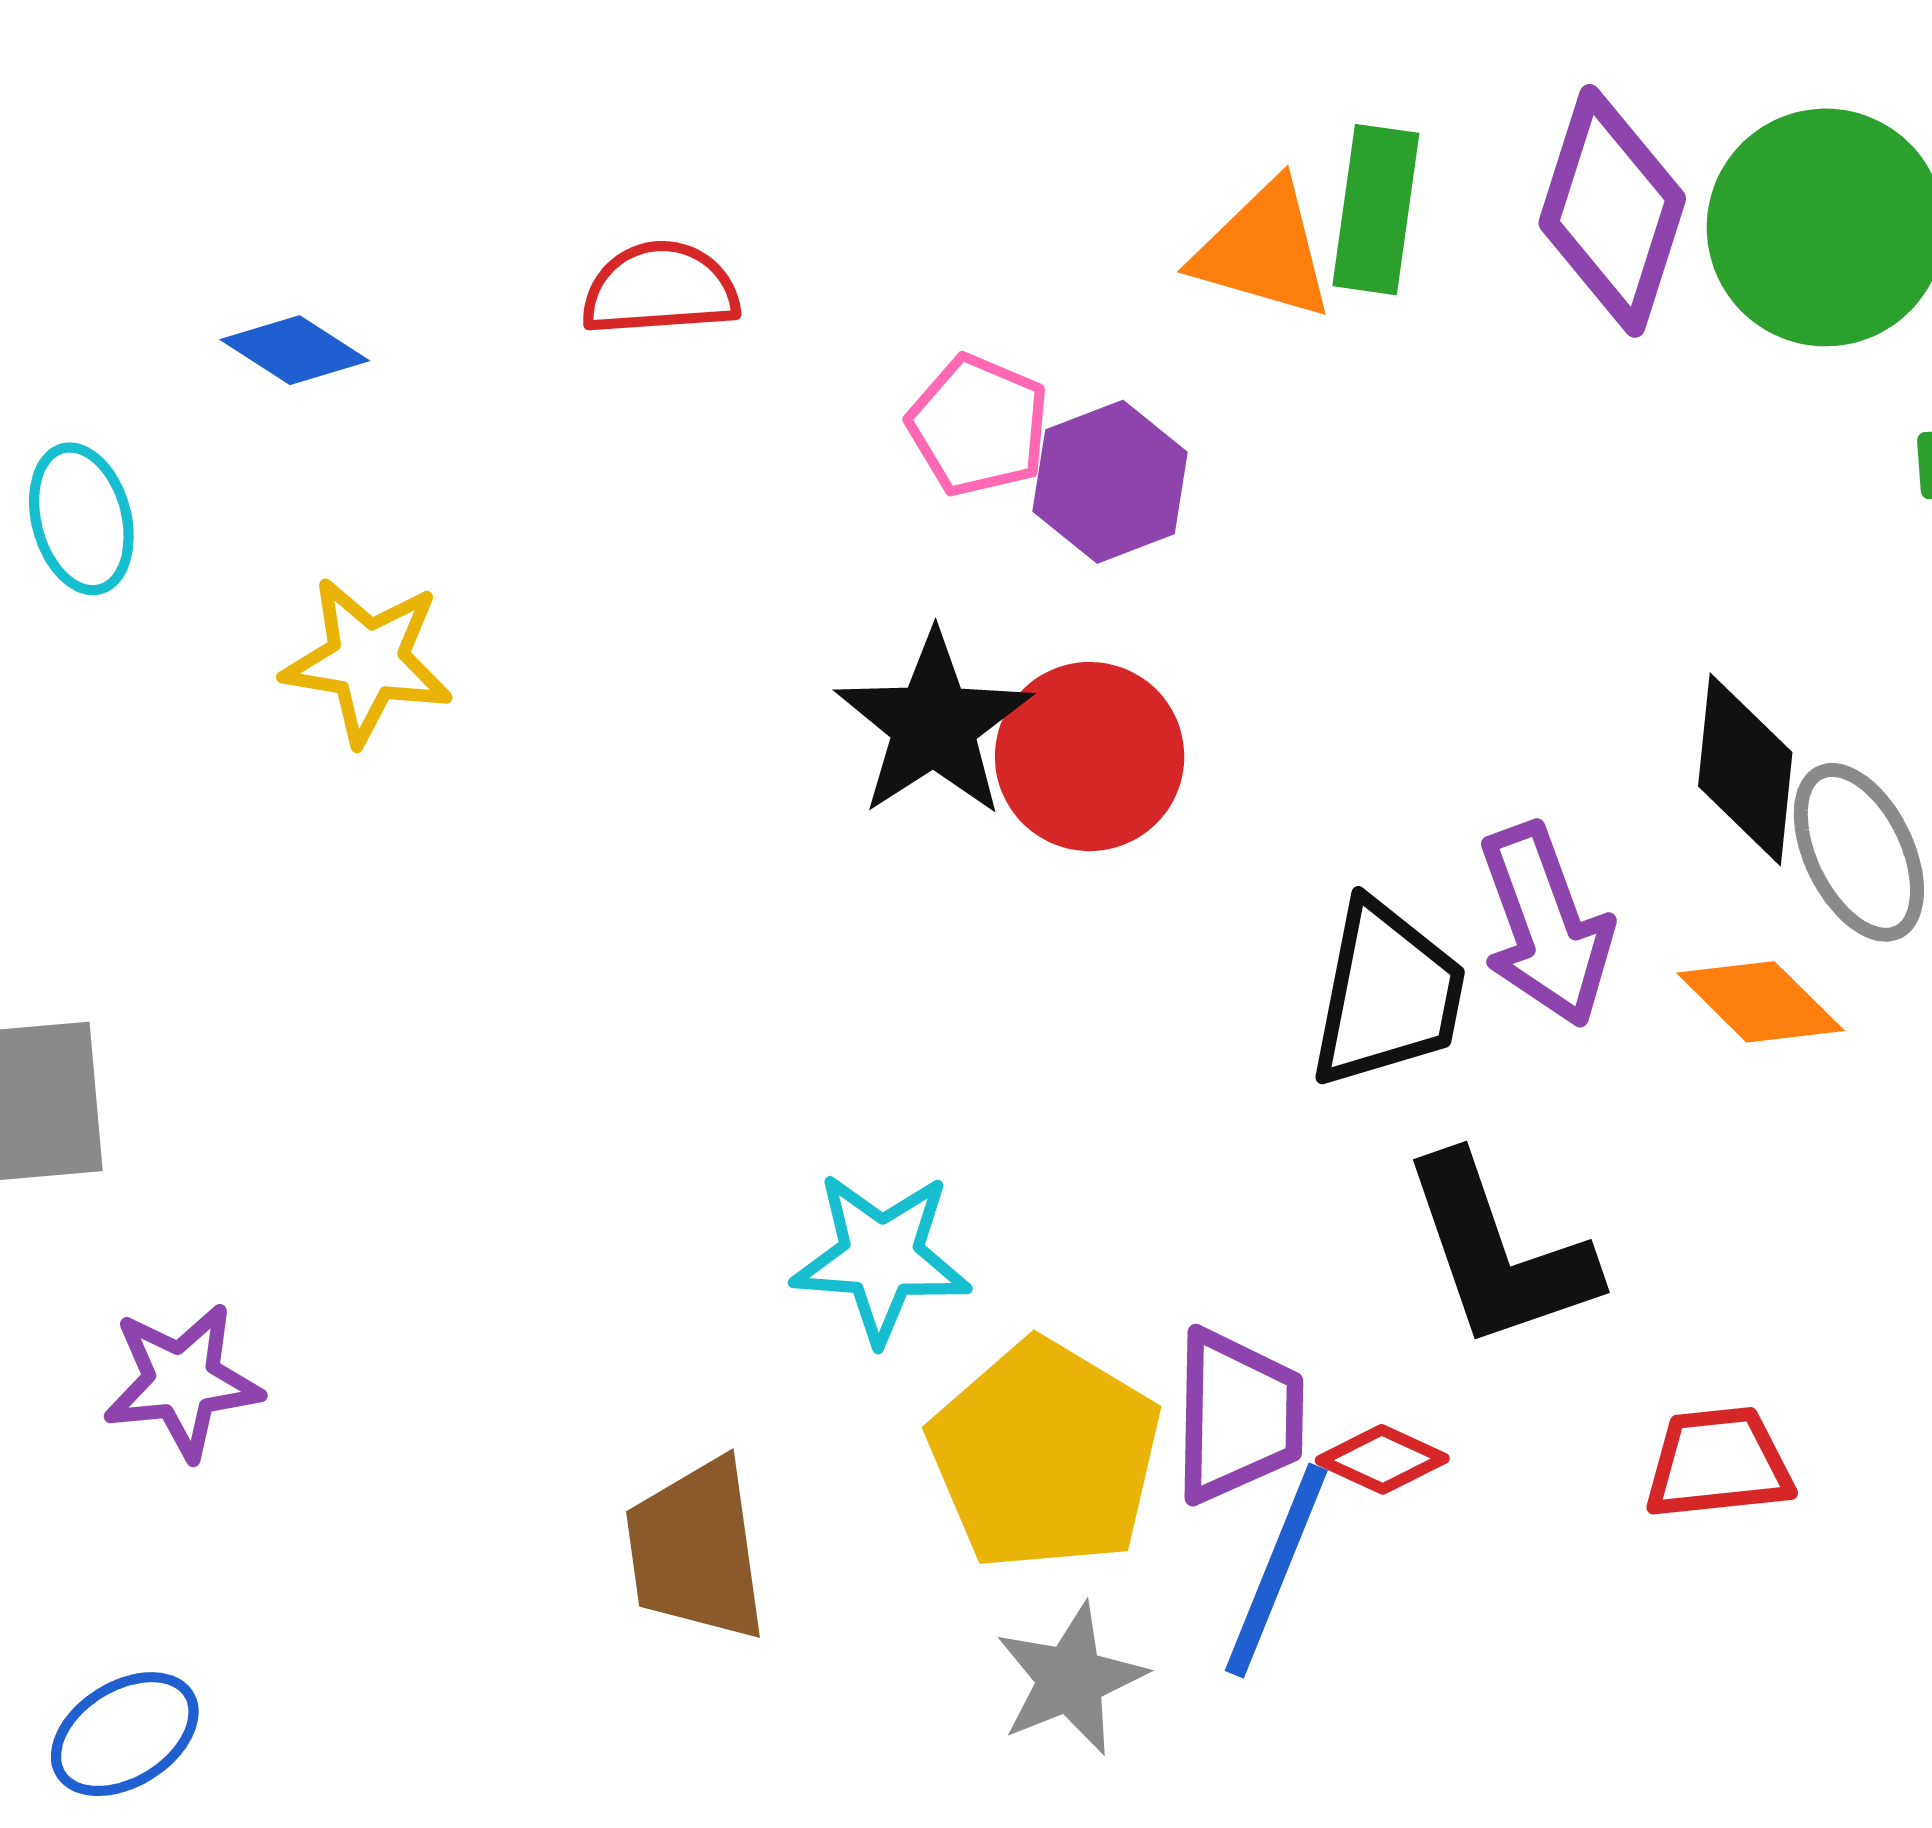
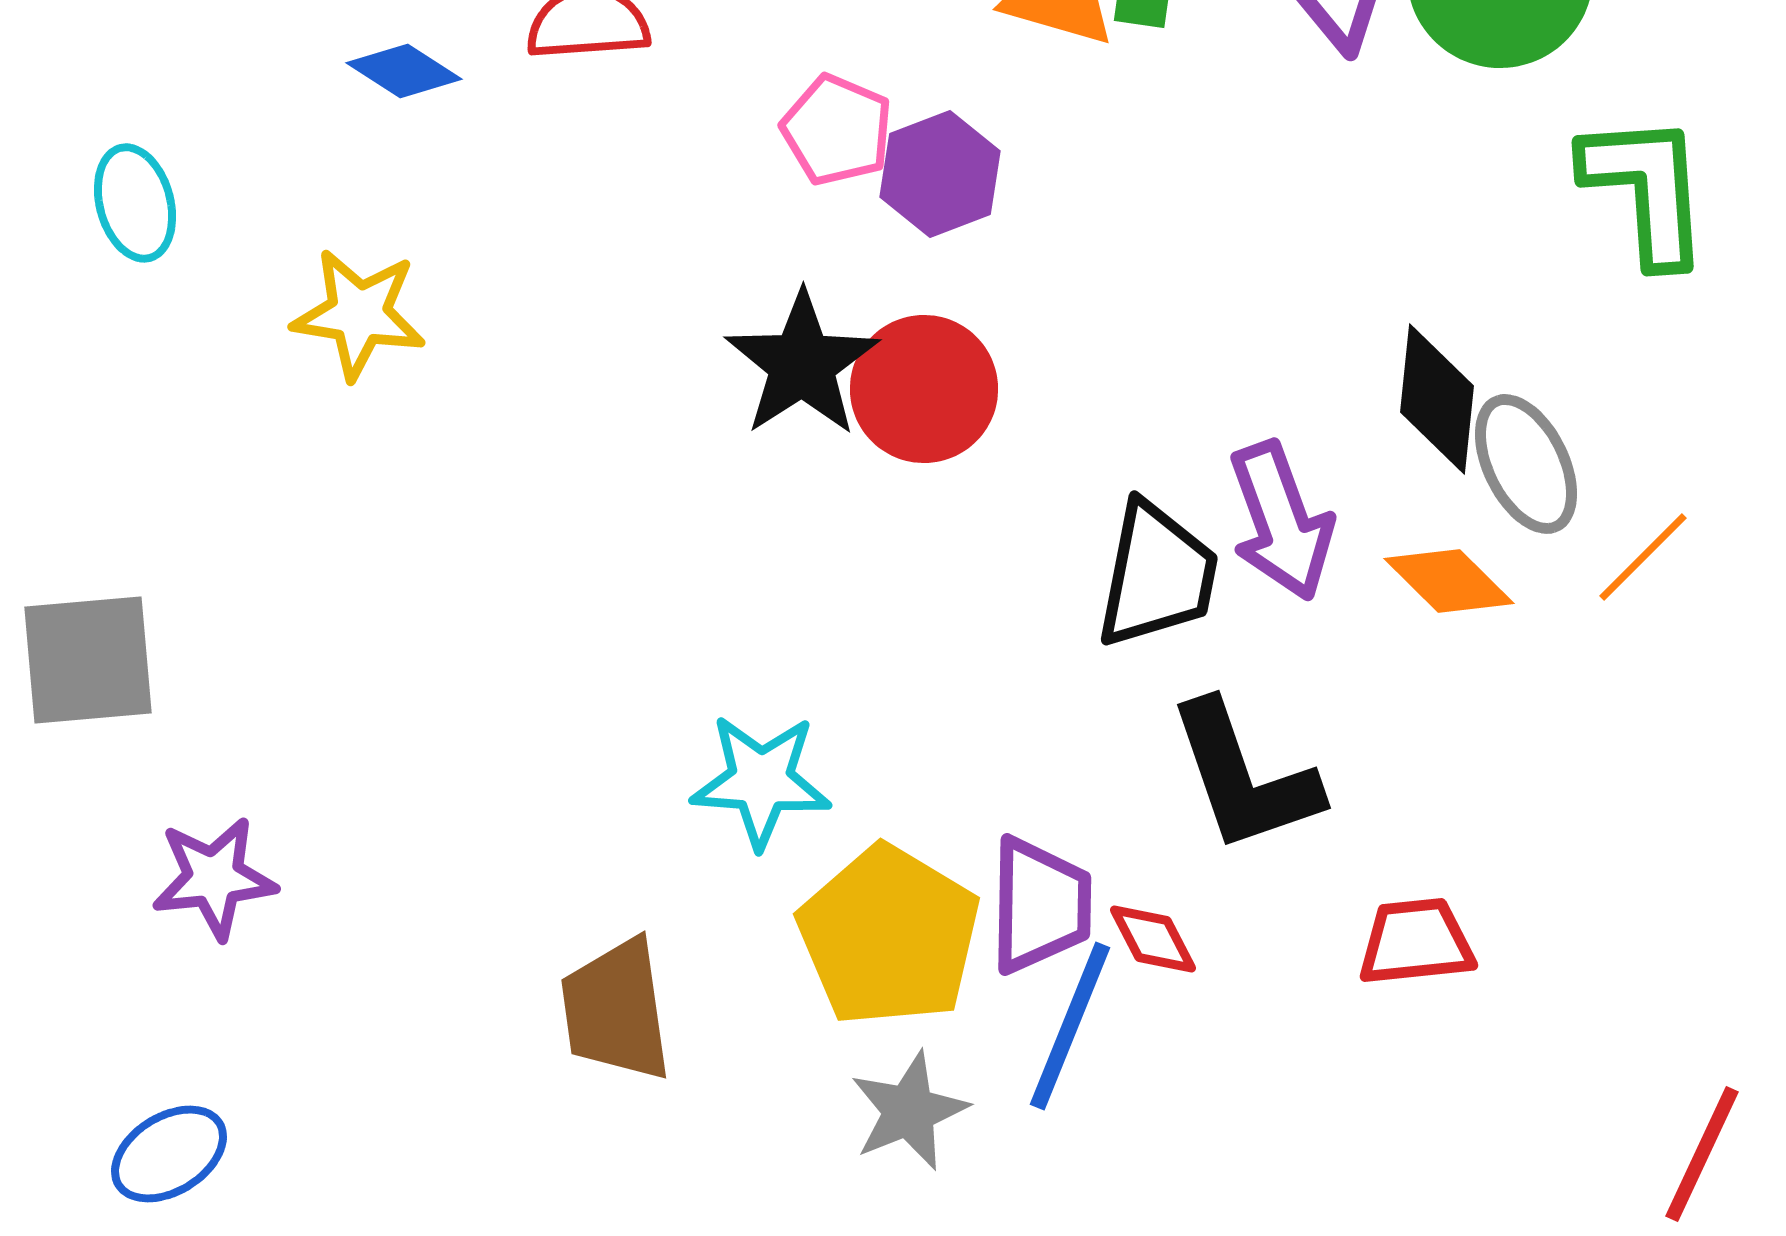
blue diamond: (295, 350) -> (404, 71), moved
red diamond: (1382, 1459) -> (1153, 939), turned 38

